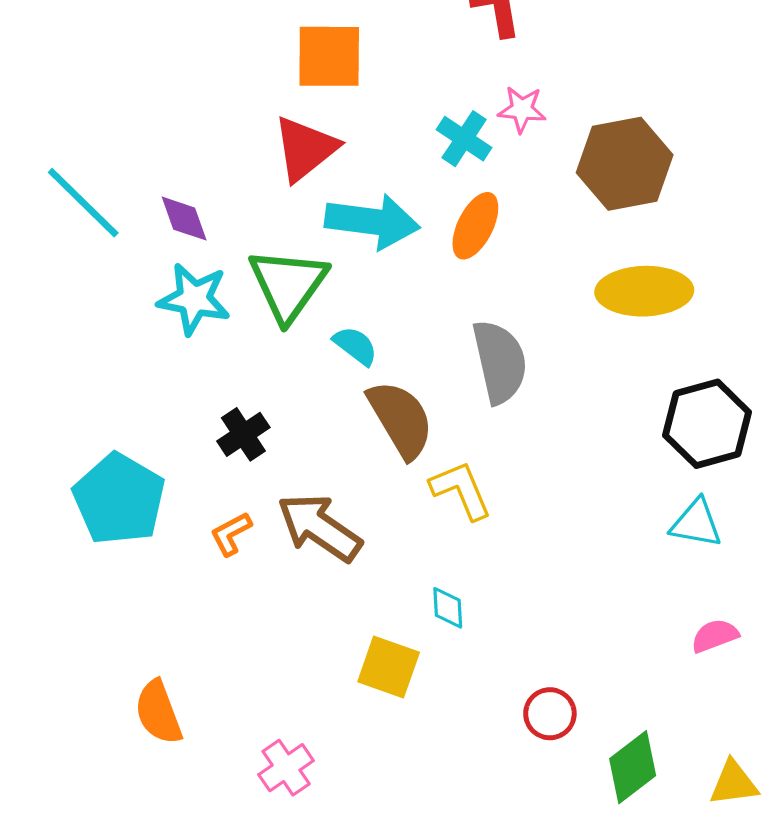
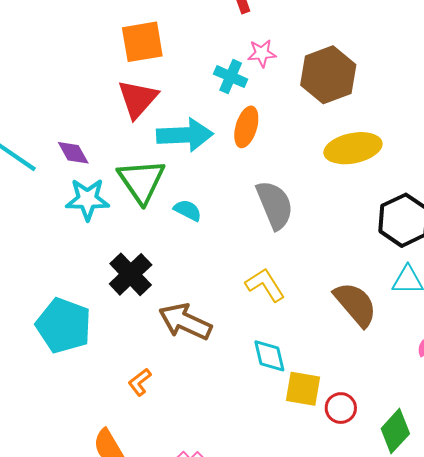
brown semicircle: (401, 419) -> (355, 304), moved
black cross: (243, 434) -> (131, 274), size x1.4
orange L-shape: (231, 534) -> (140, 382), moved
cyan diamond: (448, 608) -> (269, 356), size x1.4
yellow square: (389, 667) -> (303, 389), moved

